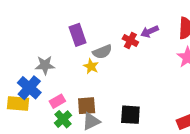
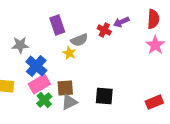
gray star: (45, 65) -> (20, 45), moved
blue cross: (29, 88) -> (36, 66), moved
pink rectangle: (57, 101) -> (39, 84), size x1.5

